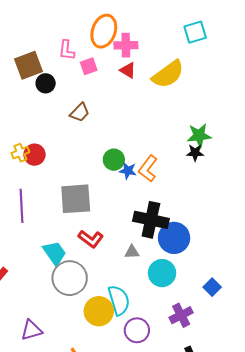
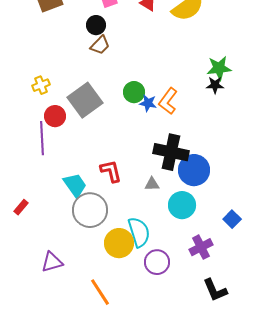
black circle: (46, 83) -> (96, 25), moved
red circle: (35, 155) -> (55, 116), moved
gray square: (76, 199) -> (85, 100), moved, turned -32
red L-shape: (91, 239) -> (111, 171), turned -140

